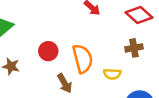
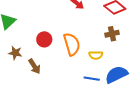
brown arrow: (65, 83) -> (34, 66), moved

